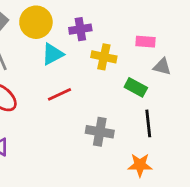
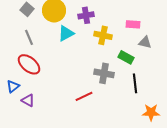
red line: (60, 94) -> (84, 96), moved
gray cross: (100, 132) -> (104, 73), moved
orange star: (140, 165) -> (151, 112), moved

